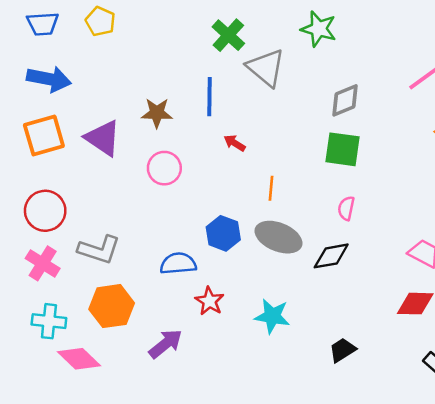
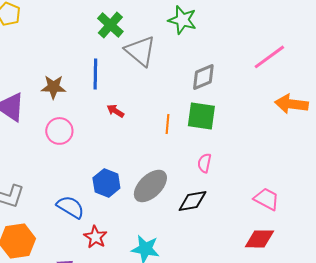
orange line: (271, 188) -> (167, 124), moved
gray ellipse: (278, 237) -> (150, 186), turned -66
blue semicircle: (178, 263) -> (70, 207), turned 36

